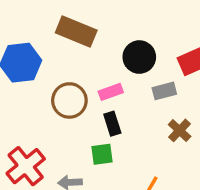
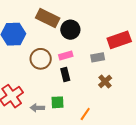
black circle: (139, 57) -> (70, 30), moved
green square: (102, 154) -> (58, 102), moved

